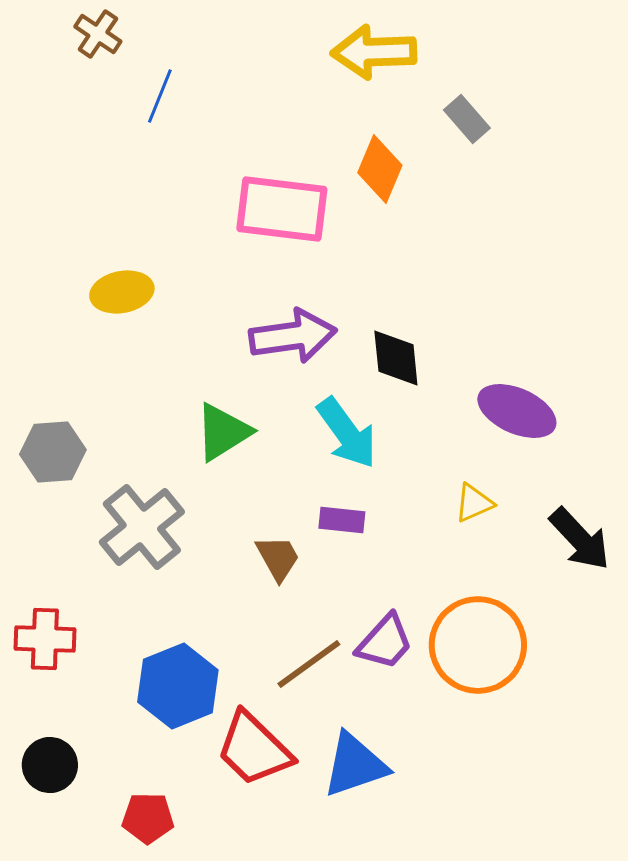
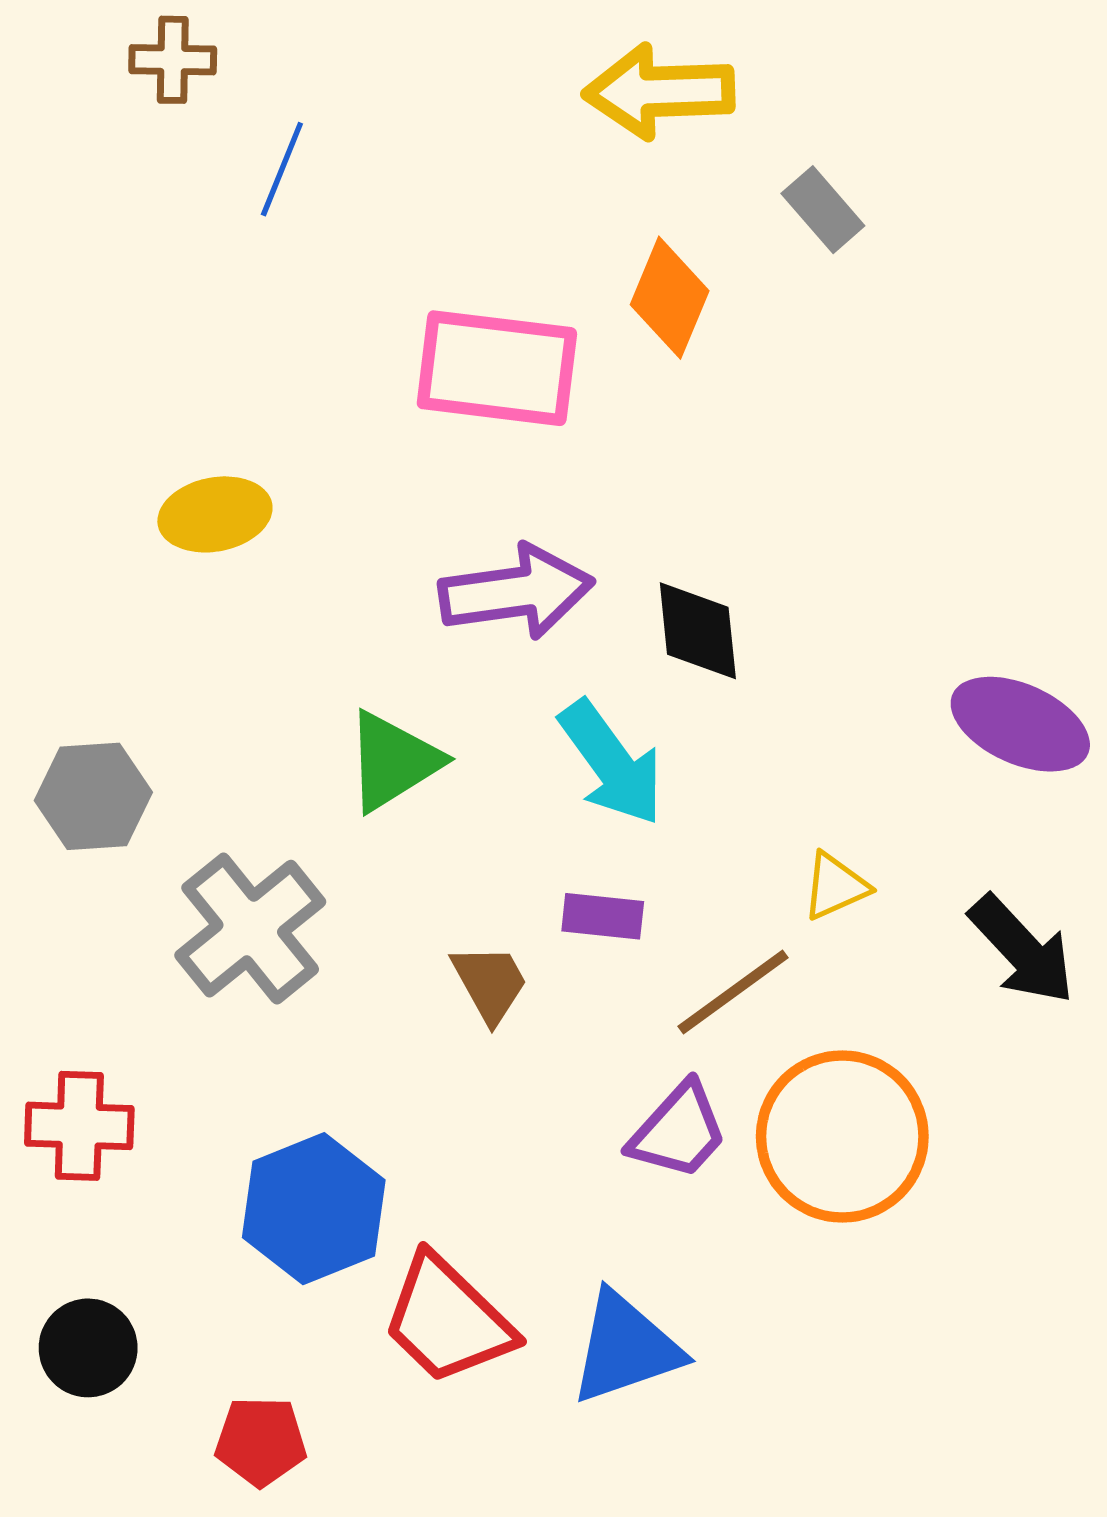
brown cross: (98, 34) -> (173, 60), turned -33
purple ellipse: (517, 411) -> (1020, 724), moved
brown line: (309, 664) -> (733, 992), moved

